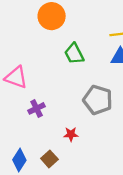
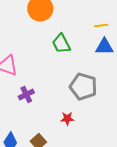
red star: (71, 134) -> (67, 119), moved

